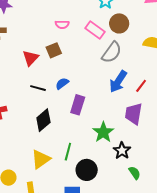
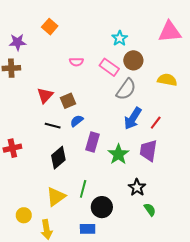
brown square: (54, 50) -> (68, 101), moved
green star: (103, 132) -> (118, 154), moved

